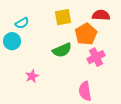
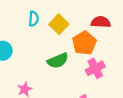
yellow square: (63, 17) -> (59, 24), turned -36
cyan semicircle: (22, 23) -> (34, 19), moved, turned -56

